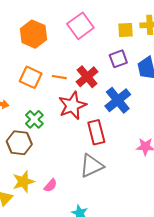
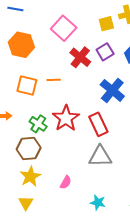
red cross: (87, 77) -> (80, 57), moved
red star: (72, 106) -> (66, 118), moved
gray triangle: (92, 166) -> (100, 156), turned 35
yellow star: (23, 182) -> (30, 176), moved

